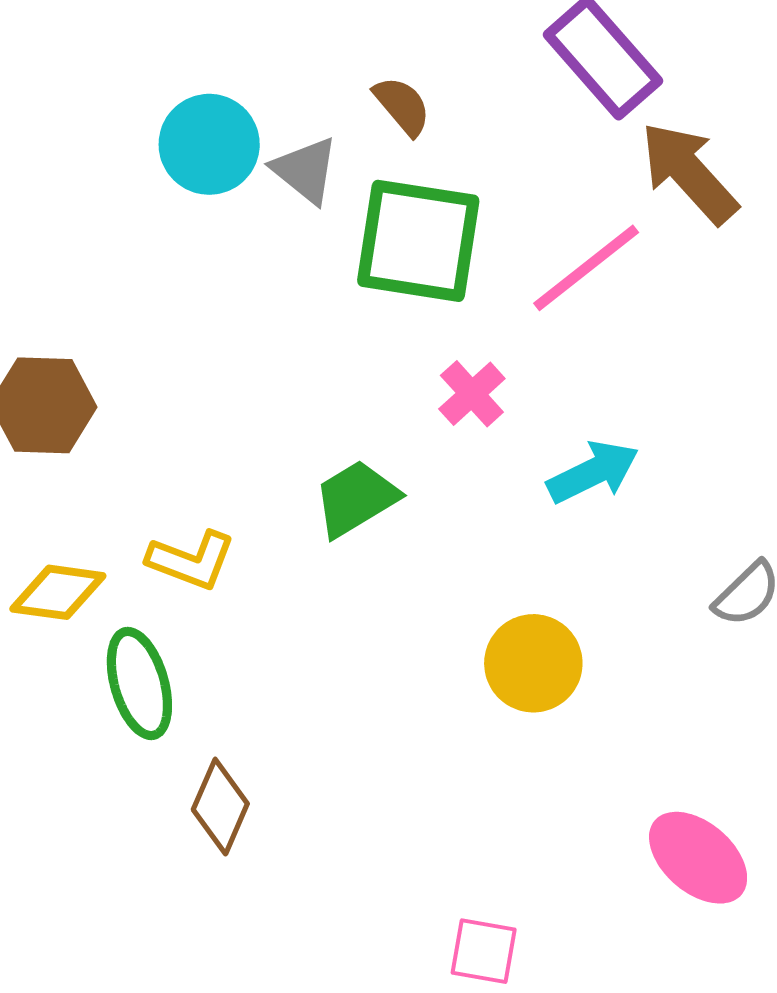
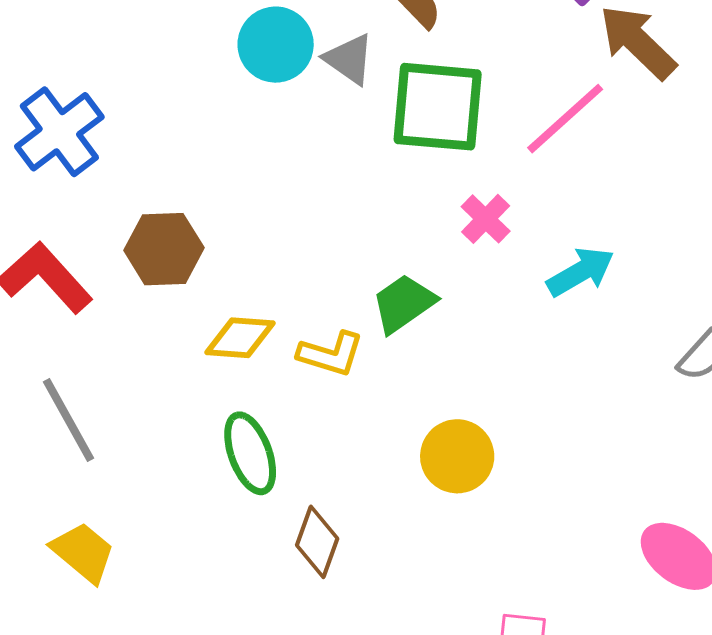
yellow L-shape: (191, 560) -> (331, 354), moved
yellow diamond: (58, 592) -> (240, 338), moved
yellow circle: (533, 663) -> (457, 456), moved

